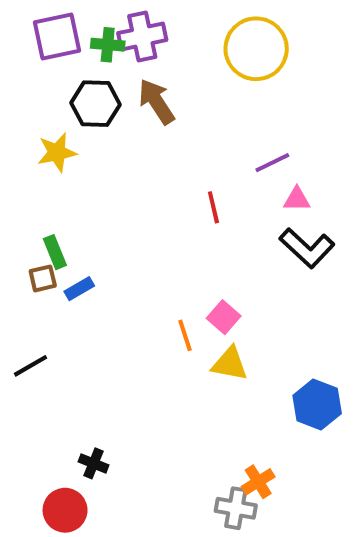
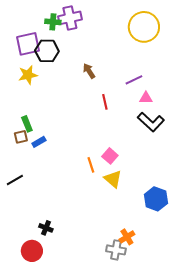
purple square: (57, 37) -> (28, 44), moved
yellow circle: (256, 49) -> (144, 27), moved
brown arrow: (157, 102) -> (89, 71), moved, size x0.7
yellow triangle: (230, 364) -> (113, 179), turned 30

